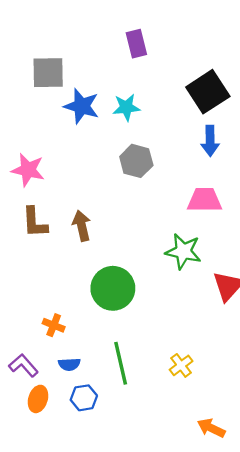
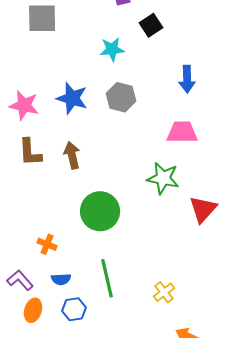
black square: (208, 92) -> (151, 25), moved, size x0.6
blue star: (82, 106) -> (72, 98), moved
yellow cross: (181, 365) -> (164, 292), moved

